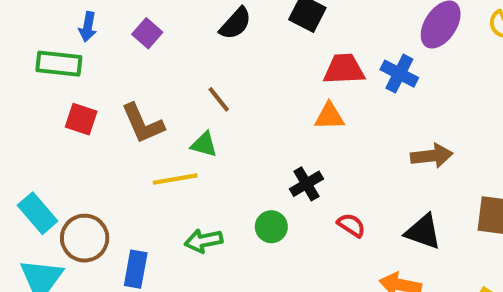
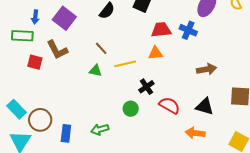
purple square: (147, 33) -> (64, 18), size x1.6
brown L-shape: (143, 124) -> (57, 50), moved
yellow line: (175, 179) -> (125, 64), moved
red semicircle: (351, 225) -> (170, 105), size x1.5
green arrow: (204, 241) -> (100, 129), moved

